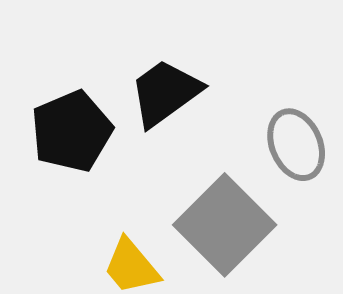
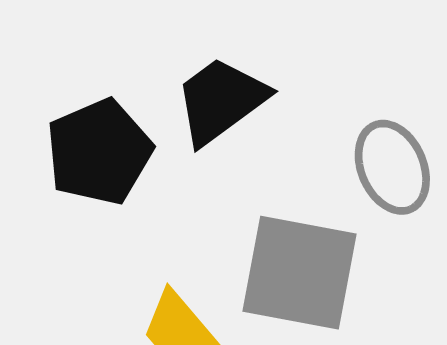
gray square: (225, 225) -> (300, 273), turned -34

